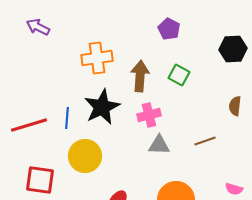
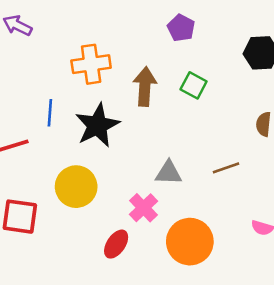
pink cross: (149, 115) -> (144, 208), moved, turned -30
blue line: (67, 118) -> (50, 113), moved

